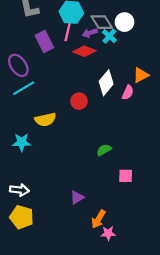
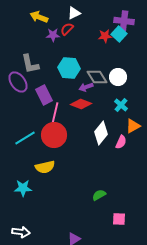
pink line: (68, 30) -> (55, 113), moved
cyan cross: (109, 36) -> (121, 105), moved
purple ellipse: (18, 65) -> (18, 82), moved
red circle: (79, 101) -> (54, 135), moved, size x1.6

